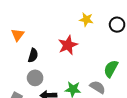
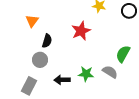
gray circle: (35, 78) -> (40, 60), moved

